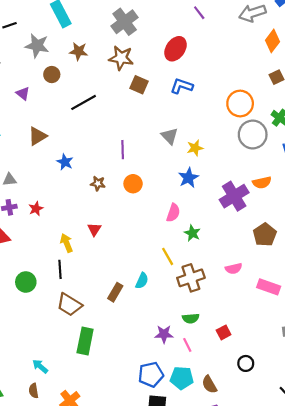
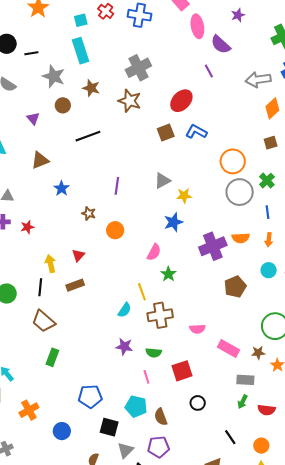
brown square: (139, 85) -> (166, 132), moved, turned 36
blue L-shape: (182, 86) -> (196, 132), moved
gray triangle: (170, 136) -> (162, 181), turned 36
orange circle: (133, 184) -> (115, 230), moved
pink semicircle: (234, 269) -> (197, 329), moved
cyan semicircle: (142, 281) -> (125, 310), moved
pink rectangle: (269, 287) -> (228, 348), moved
brown rectangle: (115, 292) -> (75, 285), moved, turned 30
red square: (224, 332) -> (182, 371), size x1.5
purple star: (164, 334) -> (124, 347), moved
green rectangle: (85, 341) -> (52, 357), size x0.7
blue pentagon: (151, 375) -> (90, 396), moved

